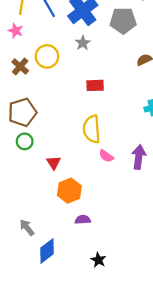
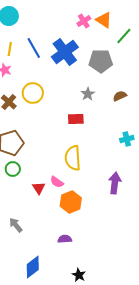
gray star: (83, 43) -> (88, 94), moved
pink semicircle: (106, 156) -> (57, 182), moved
orange hexagon: (69, 191) -> (71, 202), moved
gray arrow: (27, 227) -> (16, 225), moved

